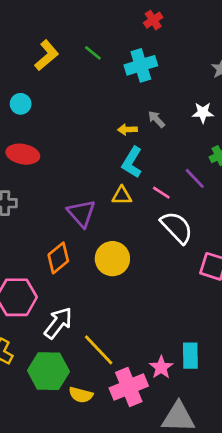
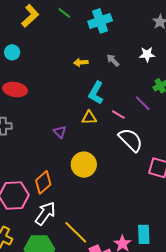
yellow arrow: (127, 130) -> (81, 62), moved
purple triangle: (81, 213) -> (60, 132), size x0.6
orange diamond: (58, 258) -> (43, 182), moved

